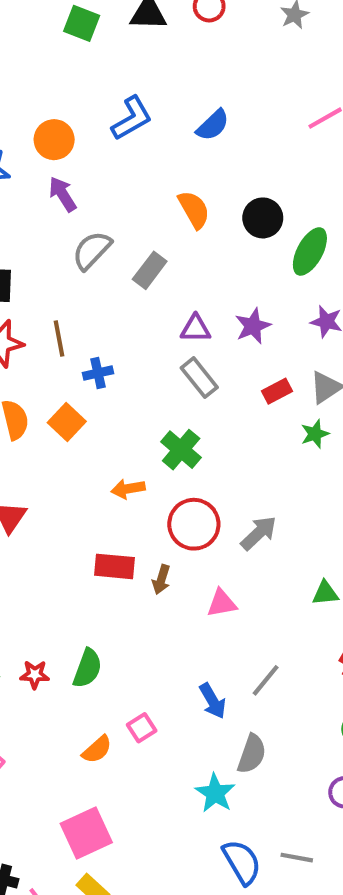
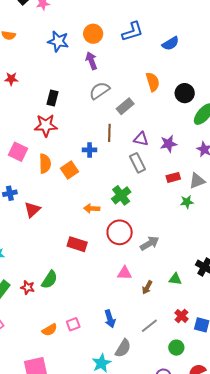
brown line: (59, 339) -> (109, 133), moved
brown arrow: (161, 579) -> (147, 287), moved
green semicircle: (87, 668) -> (49, 280), moved
gray line: (266, 680) -> (149, 326), moved

